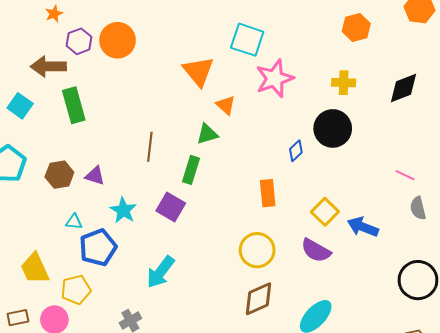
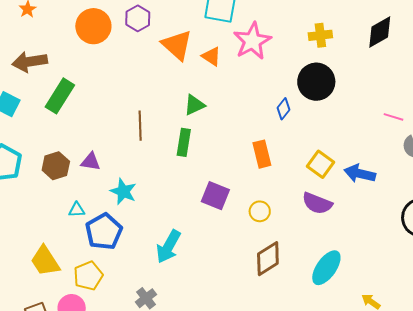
purple hexagon: (79, 41) -> (138, 18), moved
green rectangle: (74, 105) -> (60, 96), turned 56
orange triangle: (226, 105) -> (211, 56), moved
purple square: (171, 207) -> (215, 196), moved
yellow circle: (257, 250) -> (260, 211), size x0.6

